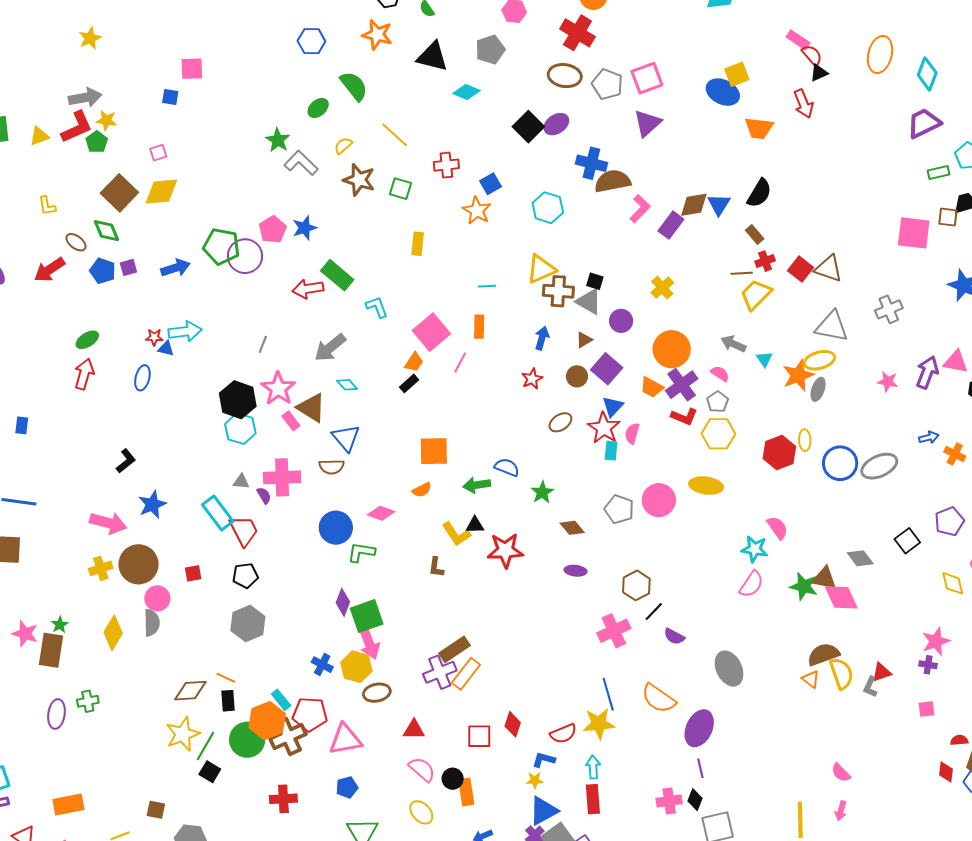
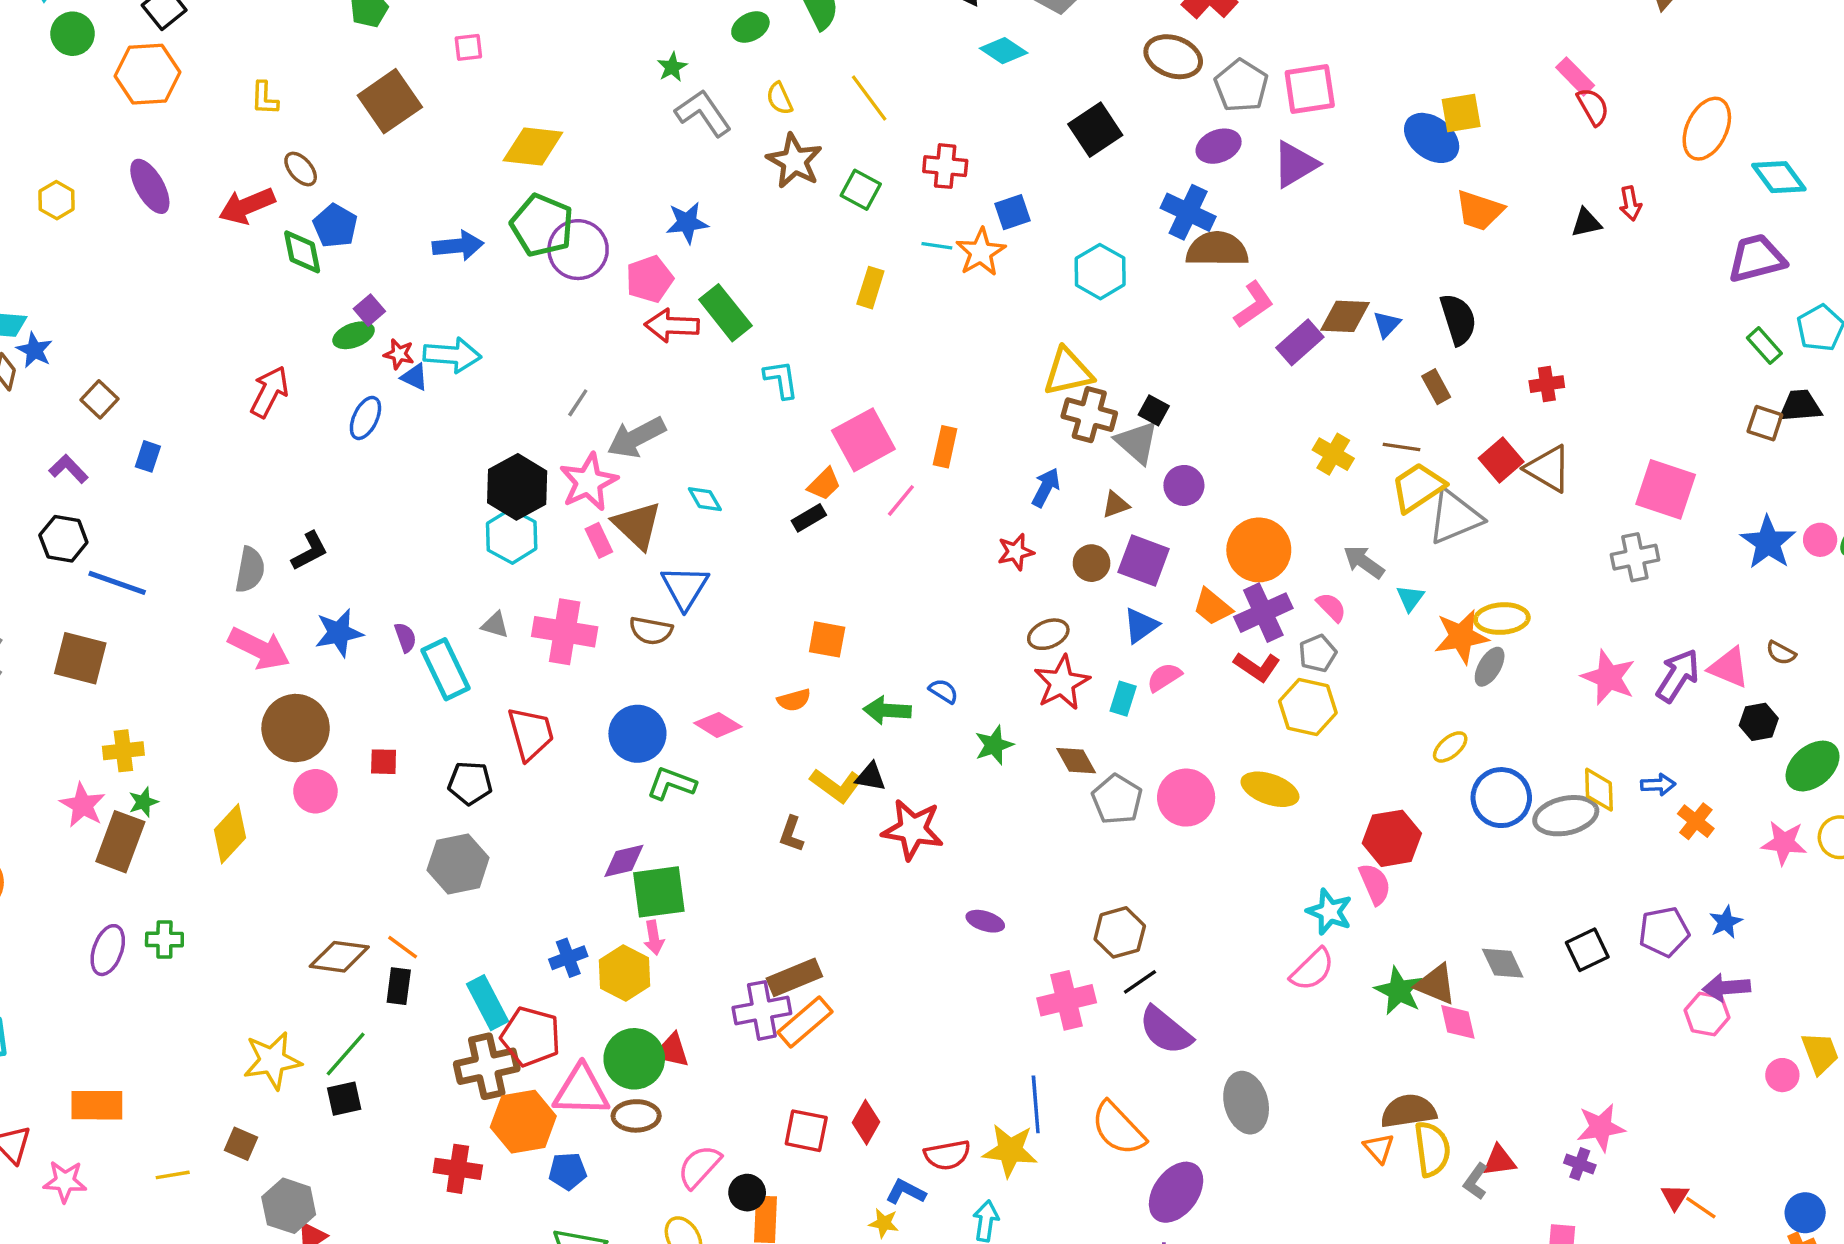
black triangle: (819, 73) -> (1586, 223), moved
cyan diamond: (927, 74) -> (1779, 177), turned -68
red arrow: (804, 104) -> (1630, 203), moved, size x0.7
purple ellipse: (556, 124) -> (1219, 146), moved
green star: (278, 140) -> (672, 67), size x0.7
yellow semicircle: (343, 146) -> (779, 98), turned -84
green rectangle: (938, 172) -> (1764, 346), turned 50
yellow diamond: (161, 192) -> (533, 146), moved
black semicircle: (759, 193) -> (1458, 319), turned -60
blue triangle: (719, 204) -> (1387, 324), size x0.7
pink pentagon: (273, 230) -> (649, 279), moved
green diamond: (106, 231) -> (302, 252), moved
pink square: (914, 233) -> (1666, 489), moved
red cross: (765, 261) -> (1547, 384), moved
purple square: (128, 267) -> (369, 310), moved, turned -36
cyan line: (487, 286) -> (937, 246), moved
yellow cross: (662, 288) -> (1333, 454), moved, turned -30
gray triangle: (832, 326) -> (1455, 517), moved, turned -45
green ellipse: (87, 340) -> (354, 335), moved
gray arrow: (330, 348) -> (636, 437), moved
purple square: (607, 369) -> (1144, 560), turned -32
pink star: (888, 382) -> (1609, 677), size x1.5
red star: (604, 428) -> (1062, 683), moved
pink semicircle: (632, 433) -> (1164, 677), turned 30
yellow ellipse: (805, 440) -> (1450, 747), turned 40
orange square: (434, 451) -> (827, 639), size x0.7
red hexagon: (779, 453) -> (1392, 838), moved
blue semicircle: (507, 467) -> (943, 691), size x0.7
purple semicircle: (264, 495) -> (405, 637), moved
brown diamond: (572, 528) -> (1076, 761), moved
red trapezoid: (244, 531) -> (531, 733), moved
yellow L-shape: (456, 534) -> (836, 786), turned -32
yellow cross: (101, 568) -> (123, 751), moved
purple ellipse: (575, 571) -> (985, 921), moved
yellow diamond: (953, 583) -> (1599, 790), moved
pink diamond: (841, 597) -> (1458, 1022), size x0.7
purple diamond: (343, 602) -> (624, 861), turned 44
gray semicircle: (152, 623) -> (250, 570), moved
purple semicircle: (674, 636) -> (1165, 1030), size x1.6
pink arrow: (369, 643) -> (654, 938), size x0.6
blue cross: (322, 665) -> (568, 958), turned 30
brown ellipse: (377, 693) -> (636, 1116), moved
cyan rectangle: (281, 700) -> (488, 1003), size x1.4
orange hexagon: (267, 721) -> (523, 1122), moved
red triangle: (414, 730) -> (672, 1051), moved
yellow star: (183, 734) -> (272, 1060), moved
green circle: (247, 740) -> (634, 1059), moved
pink semicircle: (422, 769) -> (699, 1167), turned -100
black square: (210, 772) -> (344, 1099), turned 35

